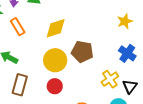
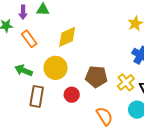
brown pentagon: (82, 52) -> (96, 77), moved
yellow circle: (55, 60) -> (56, 68), moved

